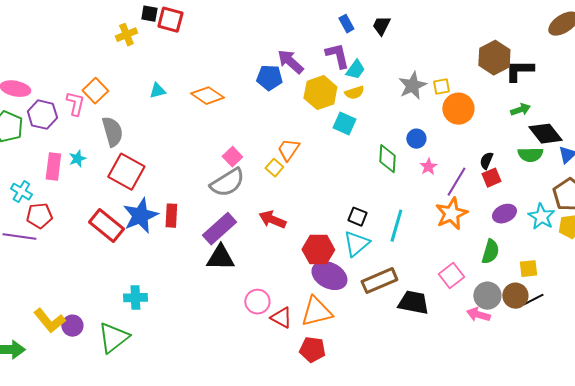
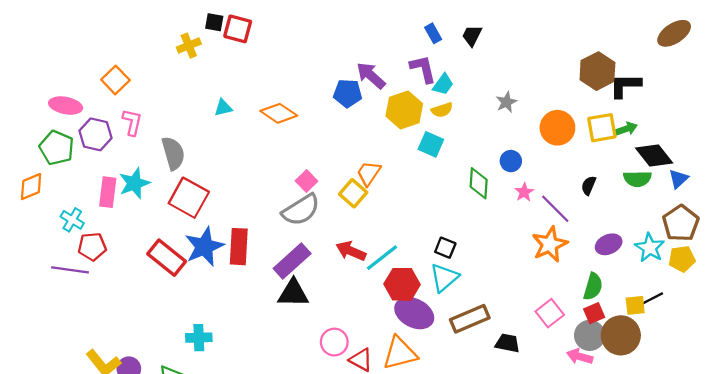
gray star: (412, 86) -> (506, 102), size x0.7
yellow square: (441, 87) -> (602, 128), moved, size x1.6
orange square: (95, 91) -> (115, 80), moved
cyan star: (77, 159) -> (134, 183), size x1.6
yellow square: (274, 168) -> (353, 193), size x1.4
red square: (491, 178) -> (594, 313), moved
purple line: (456, 182) -> (555, 209), turned -76
red rectangle: (171, 216) -> (239, 247), size x1.4
cyan line: (396, 226) -> (382, 258), moved, turned 36
brown circle: (515, 296) -> (621, 335), size x1.4
black line: (533, 300) -> (652, 299), moved
black trapezoid: (413, 303) -> (508, 343), size x0.7

